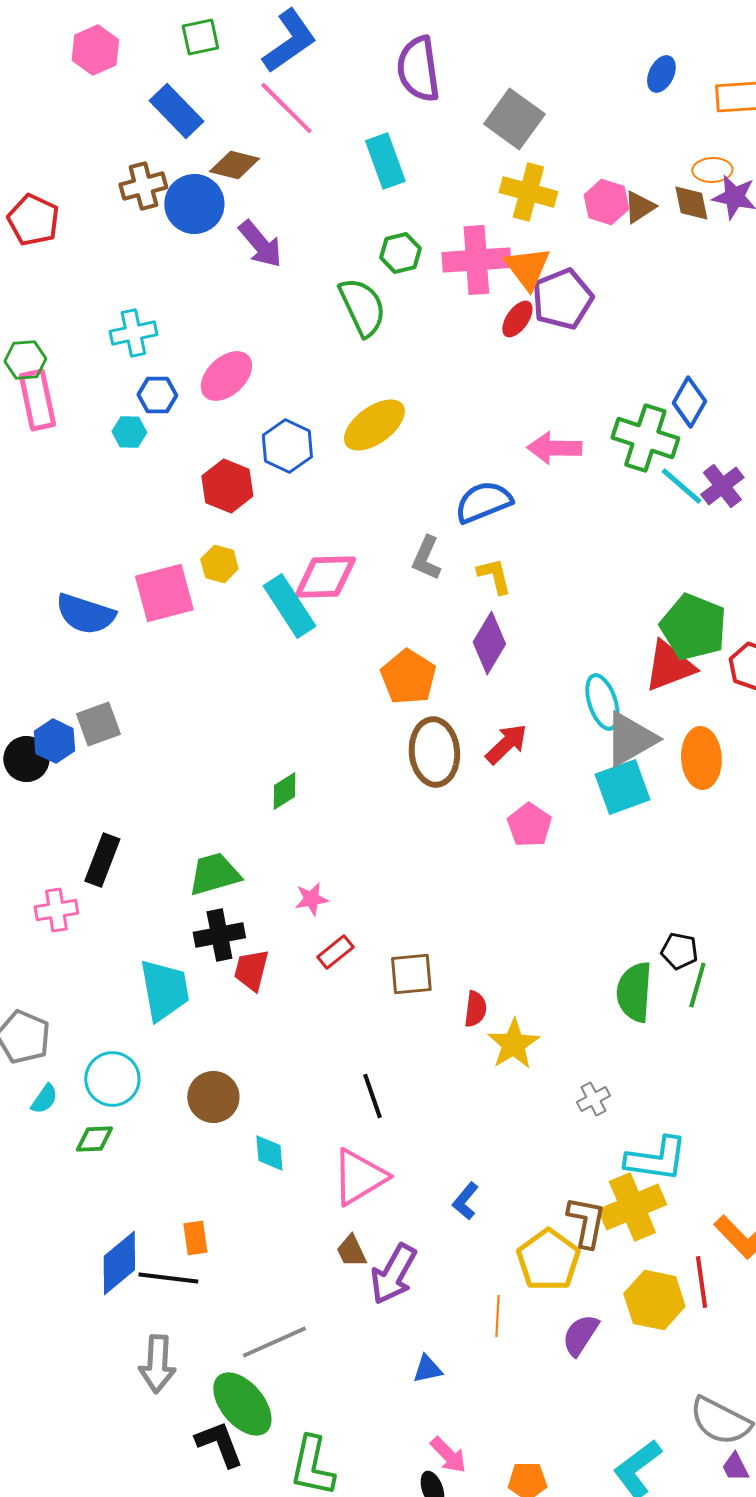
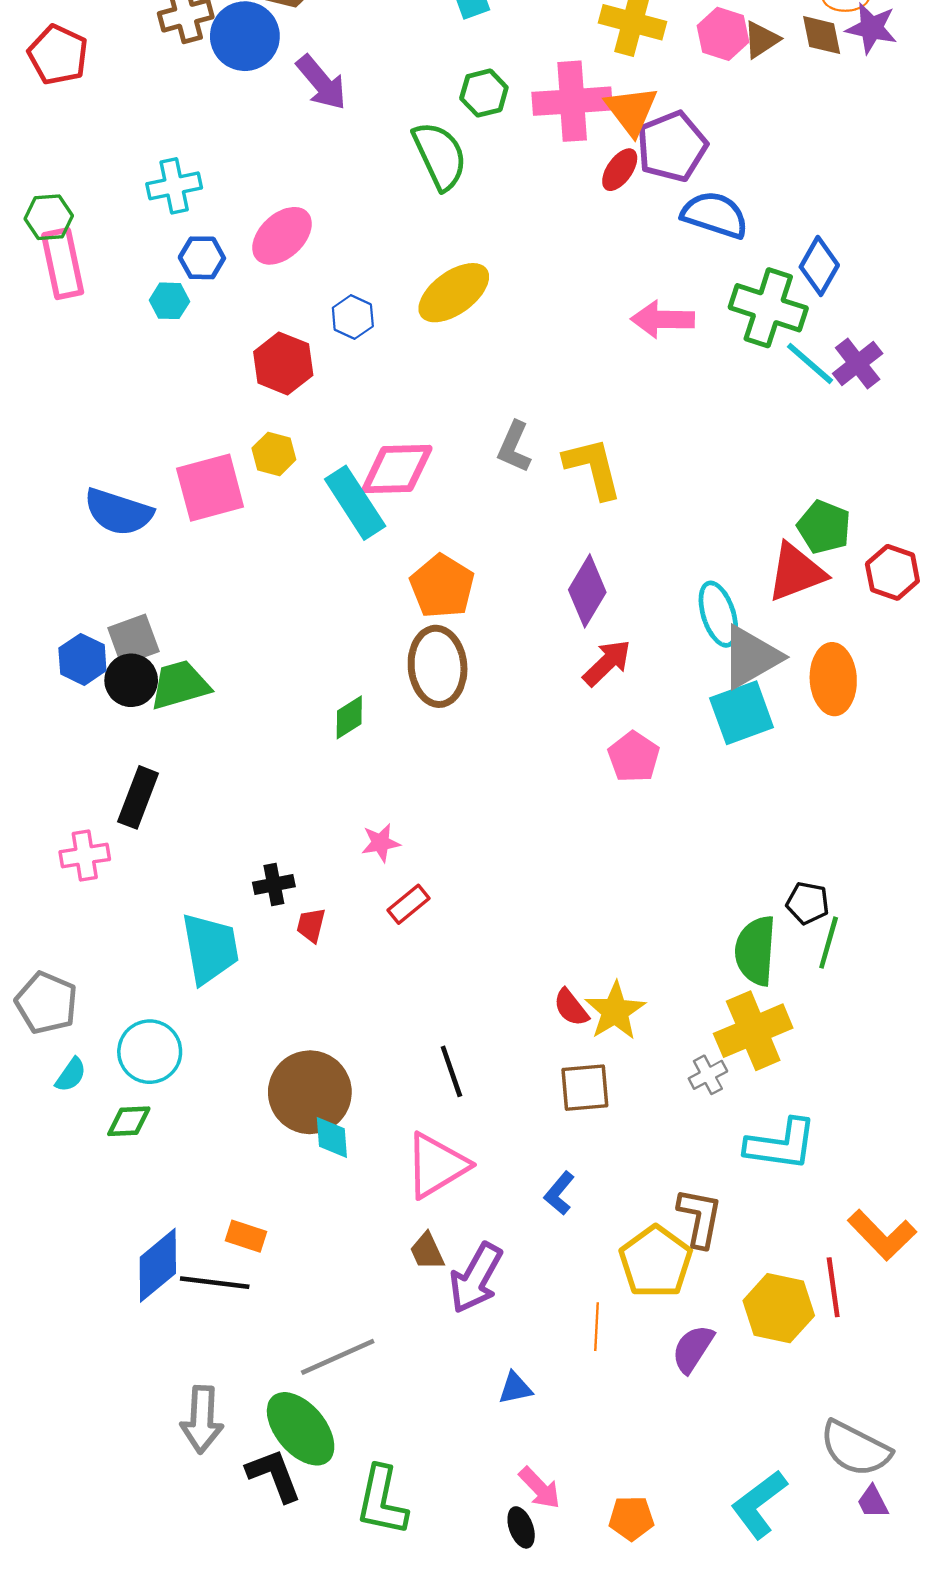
blue hexagon: (287, 446) -> (353, 317), size x0.7
blue semicircle: (483, 502) -> (715, 215), moved, turned 40
yellow L-shape: (494, 576) -> (593, 468), size x1.5
green pentagon: (693, 627) -> (824, 527), size x0.7
purple diamond: (489, 643) -> (587, 591), moved
orange pentagon: (408, 677) -> (442, 586), moved
brown ellipse: (434, 752) -> (438, 666), moved
black circle: (26, 759) -> (131, 680), moved
green trapezoid: (214, 874) -> (180, 685), moved
black cross: (219, 935) -> (274, 885), size x0.7
red trapezoid: (251, 970) -> (311, 925), size x0.7
brown square: (411, 974) -> (585, 1088), moved
red semicircle: (475, 1009) -> (571, 1008), moved, turned 135
brown circle: (213, 1097) -> (310, 1092), moved, size x1.4
yellow cross: (632, 1207) -> (753, 1031), moved
orange rectangle: (195, 1238) -> (246, 1236), turned -64
gray arrow: (157, 1364) -> (202, 1420), moved

